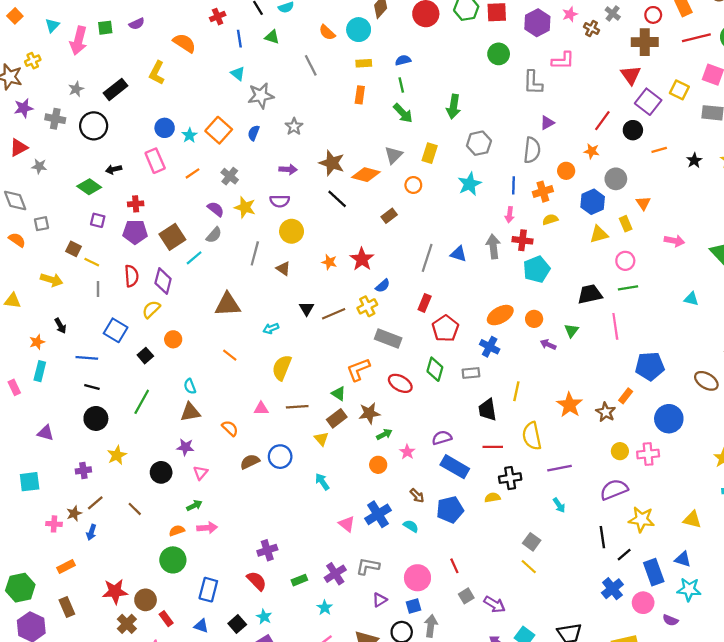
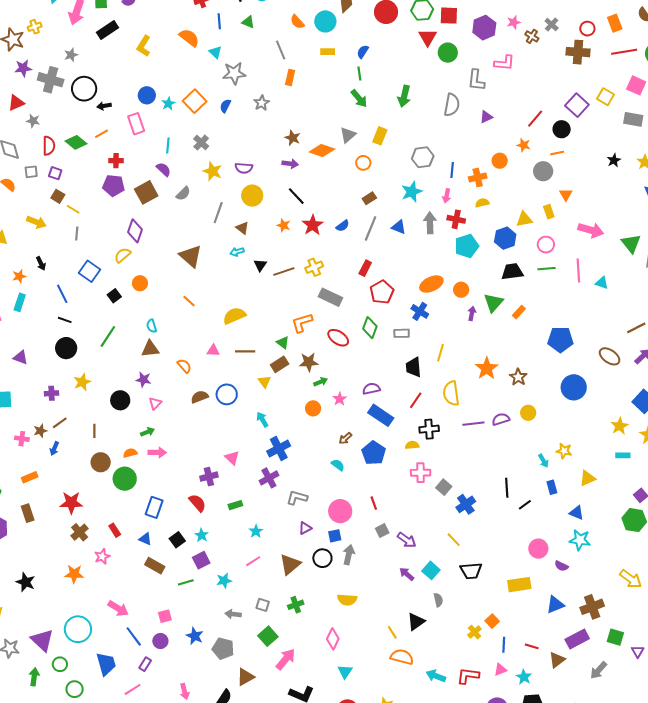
orange semicircle: (184, 43) -> (189, 38), moved
blue semicircle: (403, 60) -> (363, 52), turned -48
red triangle: (631, 75) -> (428, 37), moved
black rectangle: (115, 89) -> (108, 30), moved
orange rectangle: (360, 95) -> (290, 78), moved
gray cross: (55, 119) -> (51, 80), size x1.4
gray hexagon: (479, 143) -> (423, 157), moved
gray semicircle: (532, 150) -> (452, 105), moved
orange line: (659, 150) -> (557, 153), moved
brown star: (332, 163) -> (293, 138), size x0.7
black arrow: (114, 169) -> (104, 106), moved
purple arrow: (288, 169) -> (290, 164), moved
orange line: (192, 173) -> (102, 134), moved
cyan star: (470, 184) -> (412, 192), moved
black line: (337, 199) -> (296, 196), moved
blue hexagon: (593, 202) -> (505, 238), moved
purple semicircle: (216, 209) -> (164, 169), moved
brown rectangle: (389, 216) -> (369, 198), moved
purple square: (98, 220) -> (55, 173), moved
pink arrow: (674, 241) -> (591, 230), size x1.4
cyan line: (194, 258) -> (168, 146), moved, turned -49
red semicircle: (131, 276) -> (49, 146), moved
blue semicircle: (383, 286) -> (343, 226), moved
brown triangle: (228, 305) -> (191, 256), turned 40
pink line: (615, 326) -> (578, 270), moved
cyan arrow: (271, 328) -> (237, 252), moved
green triangle: (571, 331) -> (493, 303), size x1.5
purple arrow: (548, 344) -> (472, 313), turned 72
blue line: (87, 358) -> (62, 294), turned 54
yellow semicircle: (282, 368) -> (234, 316), turned 40
orange rectangle: (626, 396) -> (519, 312), moved
red line: (493, 447) -> (416, 400), turned -60
pink cross: (648, 454) -> (421, 473), moved
purple semicircle: (614, 490) -> (501, 419), moved, size x0.7
brown arrow: (417, 496) -> (345, 438), turned 88
cyan arrow: (559, 505) -> (543, 461), moved
brown line: (135, 509) -> (94, 431), turned 40
blue pentagon: (450, 510) -> (374, 453), turned -30
blue cross: (378, 514) -> (279, 448), moved
yellow star: (641, 519) -> (564, 451), moved, size x0.7
yellow triangle: (692, 520) -> (587, 478), turned -42
pink triangle: (347, 524) -> (232, 458), moved
yellow line: (529, 567) -> (454, 540), moved
blue rectangle: (654, 572) -> (552, 487), moved, size x0.6
purple cross: (335, 574) -> (269, 478), moved
blue cross: (612, 589) -> (466, 504), moved
brown circle: (146, 600) -> (101, 462), moved

